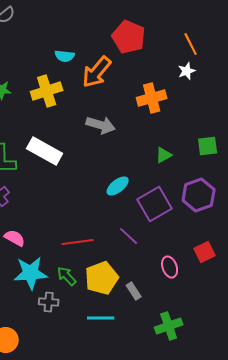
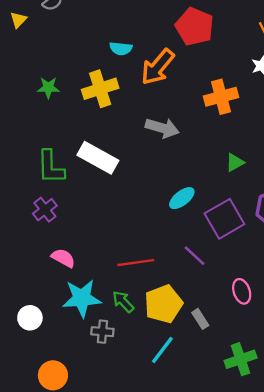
cyan line: (101, 318) -> (162, 350), turned -52

